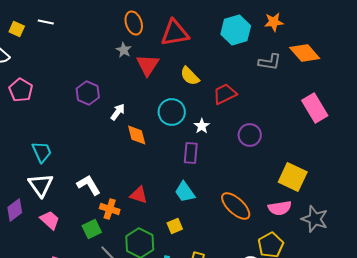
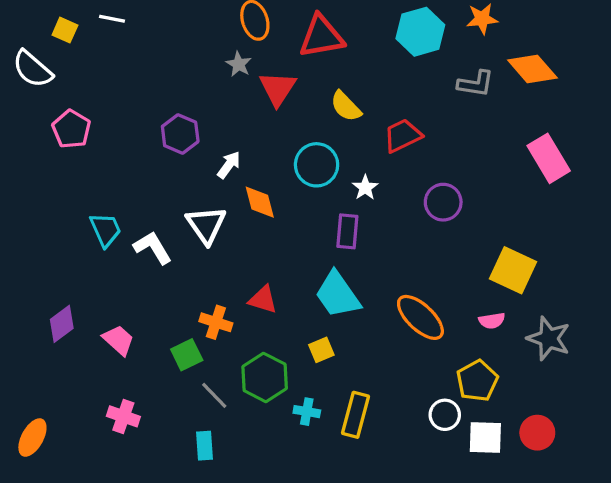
white triangle: (41, 185) -> (206, 225), moved
white L-shape: (89, 185) -> (153, 248), moved
cyan trapezoid: (185, 192) -> (338, 295), size x1.4
pink semicircle: (280, 208) -> (492, 321), size x0.7

